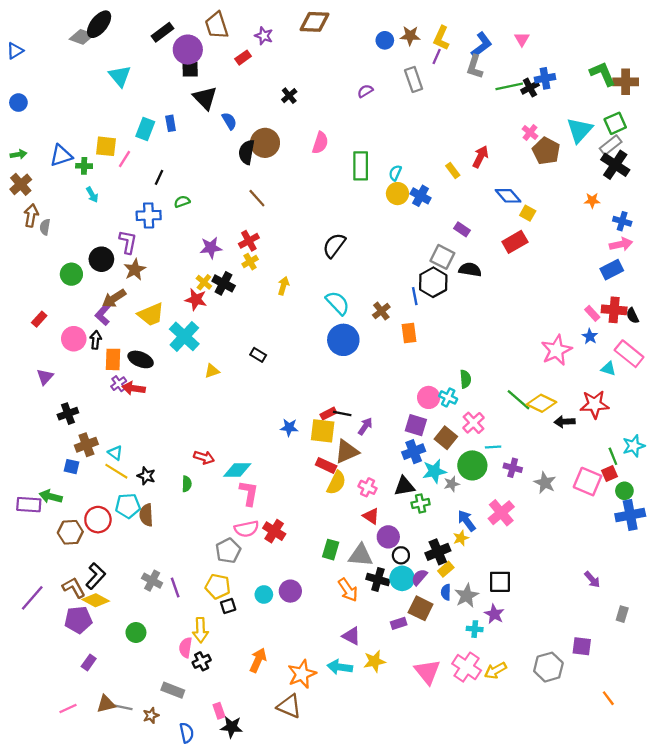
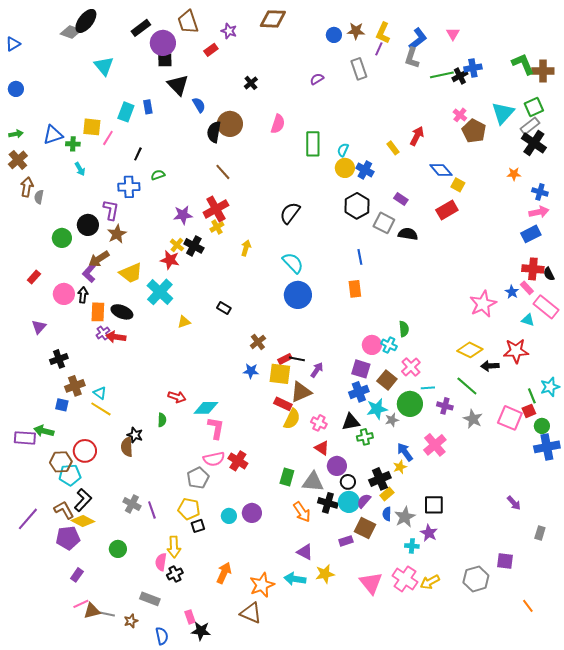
red cross: (249, 241) -> (216, 209), size x1.4
black hexagon: (433, 282) -> (357, 206), moved
brown cross: (381, 311) -> (258, 342), moved
pink rectangle: (592, 313) -> (527, 288), moved
green line: (518, 400) -> (467, 386), moved
black star: (146, 476) -> (135, 435), moved
cyan pentagon: (128, 506) -> (70, 475), moved
pink line: (68, 709) -> (81, 604), moved

